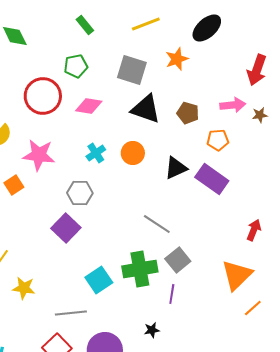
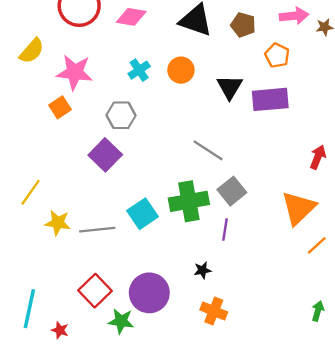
orange pentagon: (218, 140) -> (277, 55), turned 30
black triangle: (176, 168) -> (230, 87), turned -35
purple rectangle: (212, 179) -> (270, 99), turned -40
orange square: (14, 185) -> (60, 107), moved
gray line: (71, 313) -> (97, 230), moved

